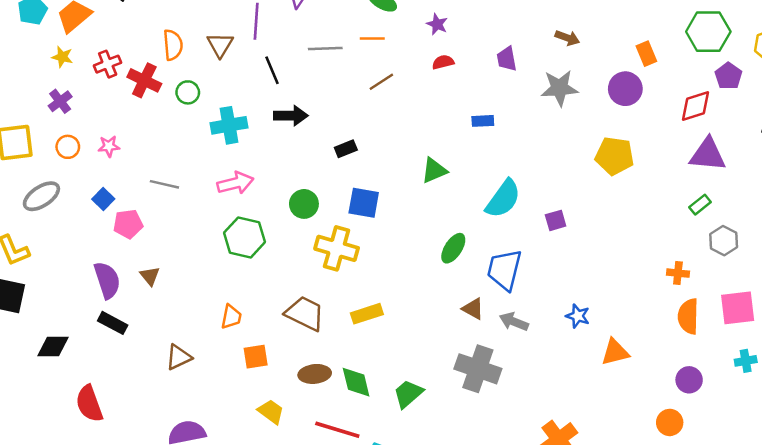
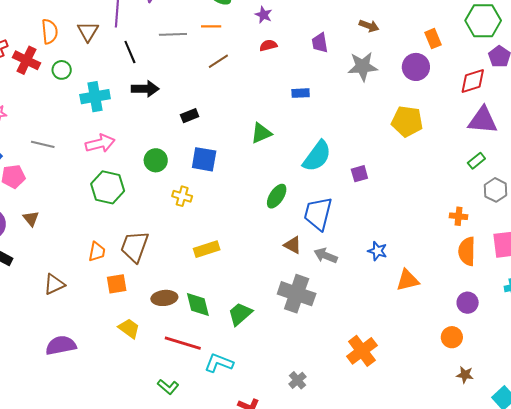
yellow cross: (337, 248) -> (182, 196), size x0.6
brown trapezoid: (305, 313) -> (135, 247), moved, turned -96

